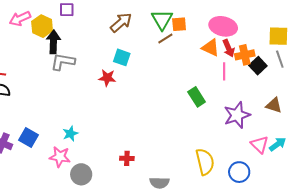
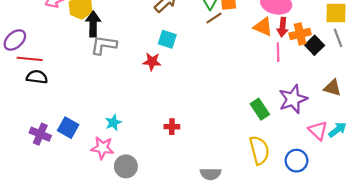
red arrow: (229, 48) -> (282, 27), turned 30
green rectangle: (197, 97) -> (260, 109), moved
red cross: (127, 158) -> (172, 127), moved

